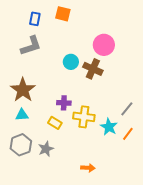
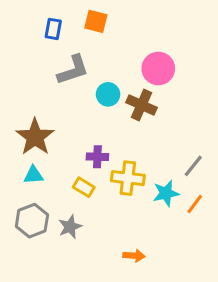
gray L-shape: (31, 46) -> (73, 70), moved
cyan star: (109, 127) -> (166, 193), turned 30

